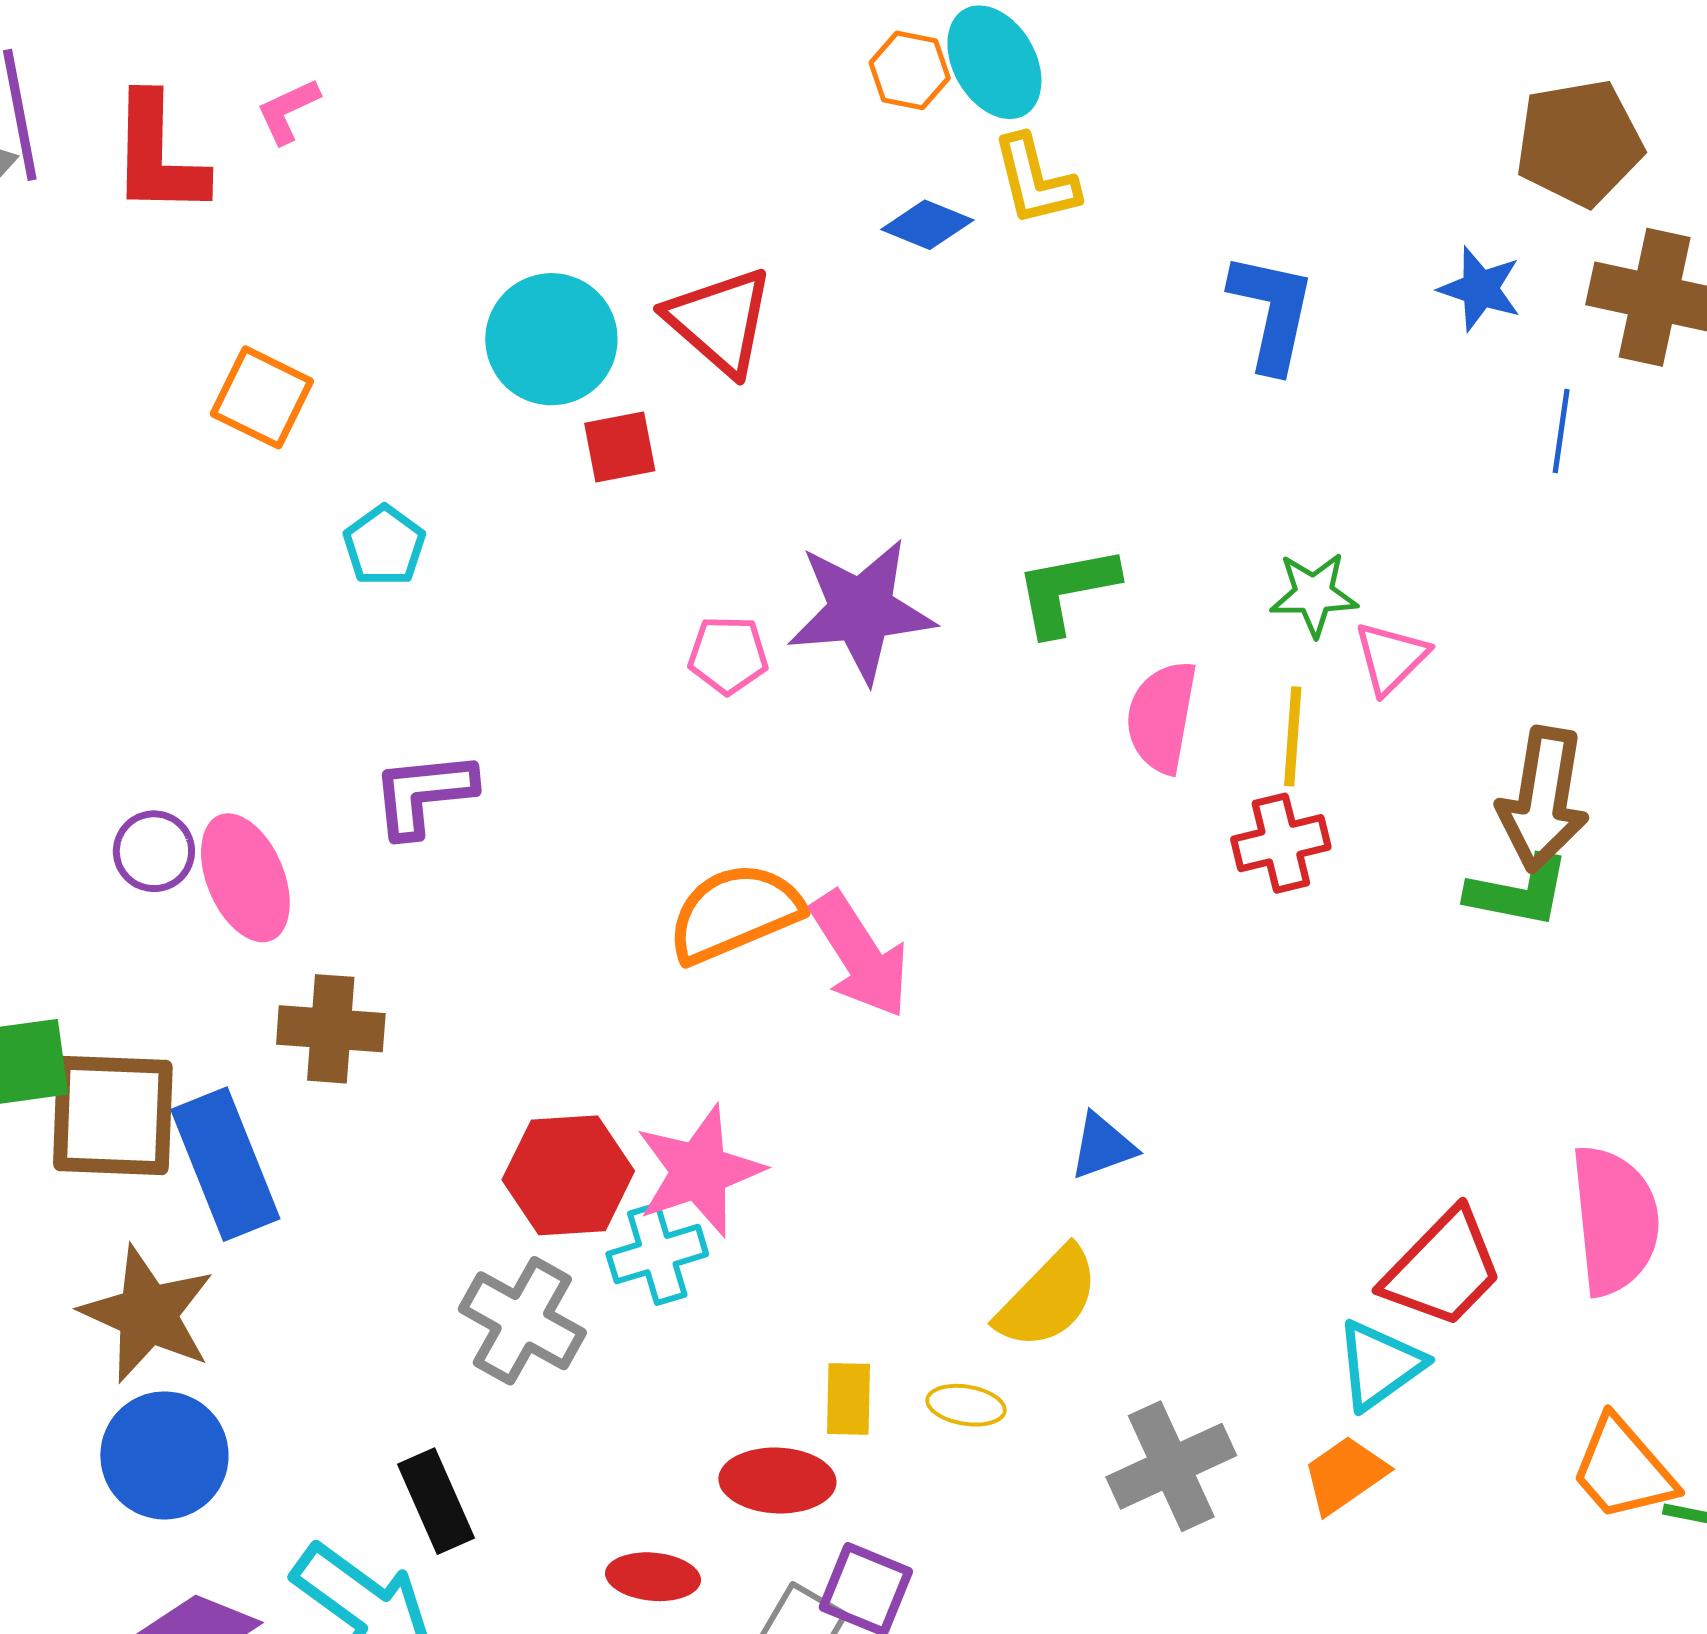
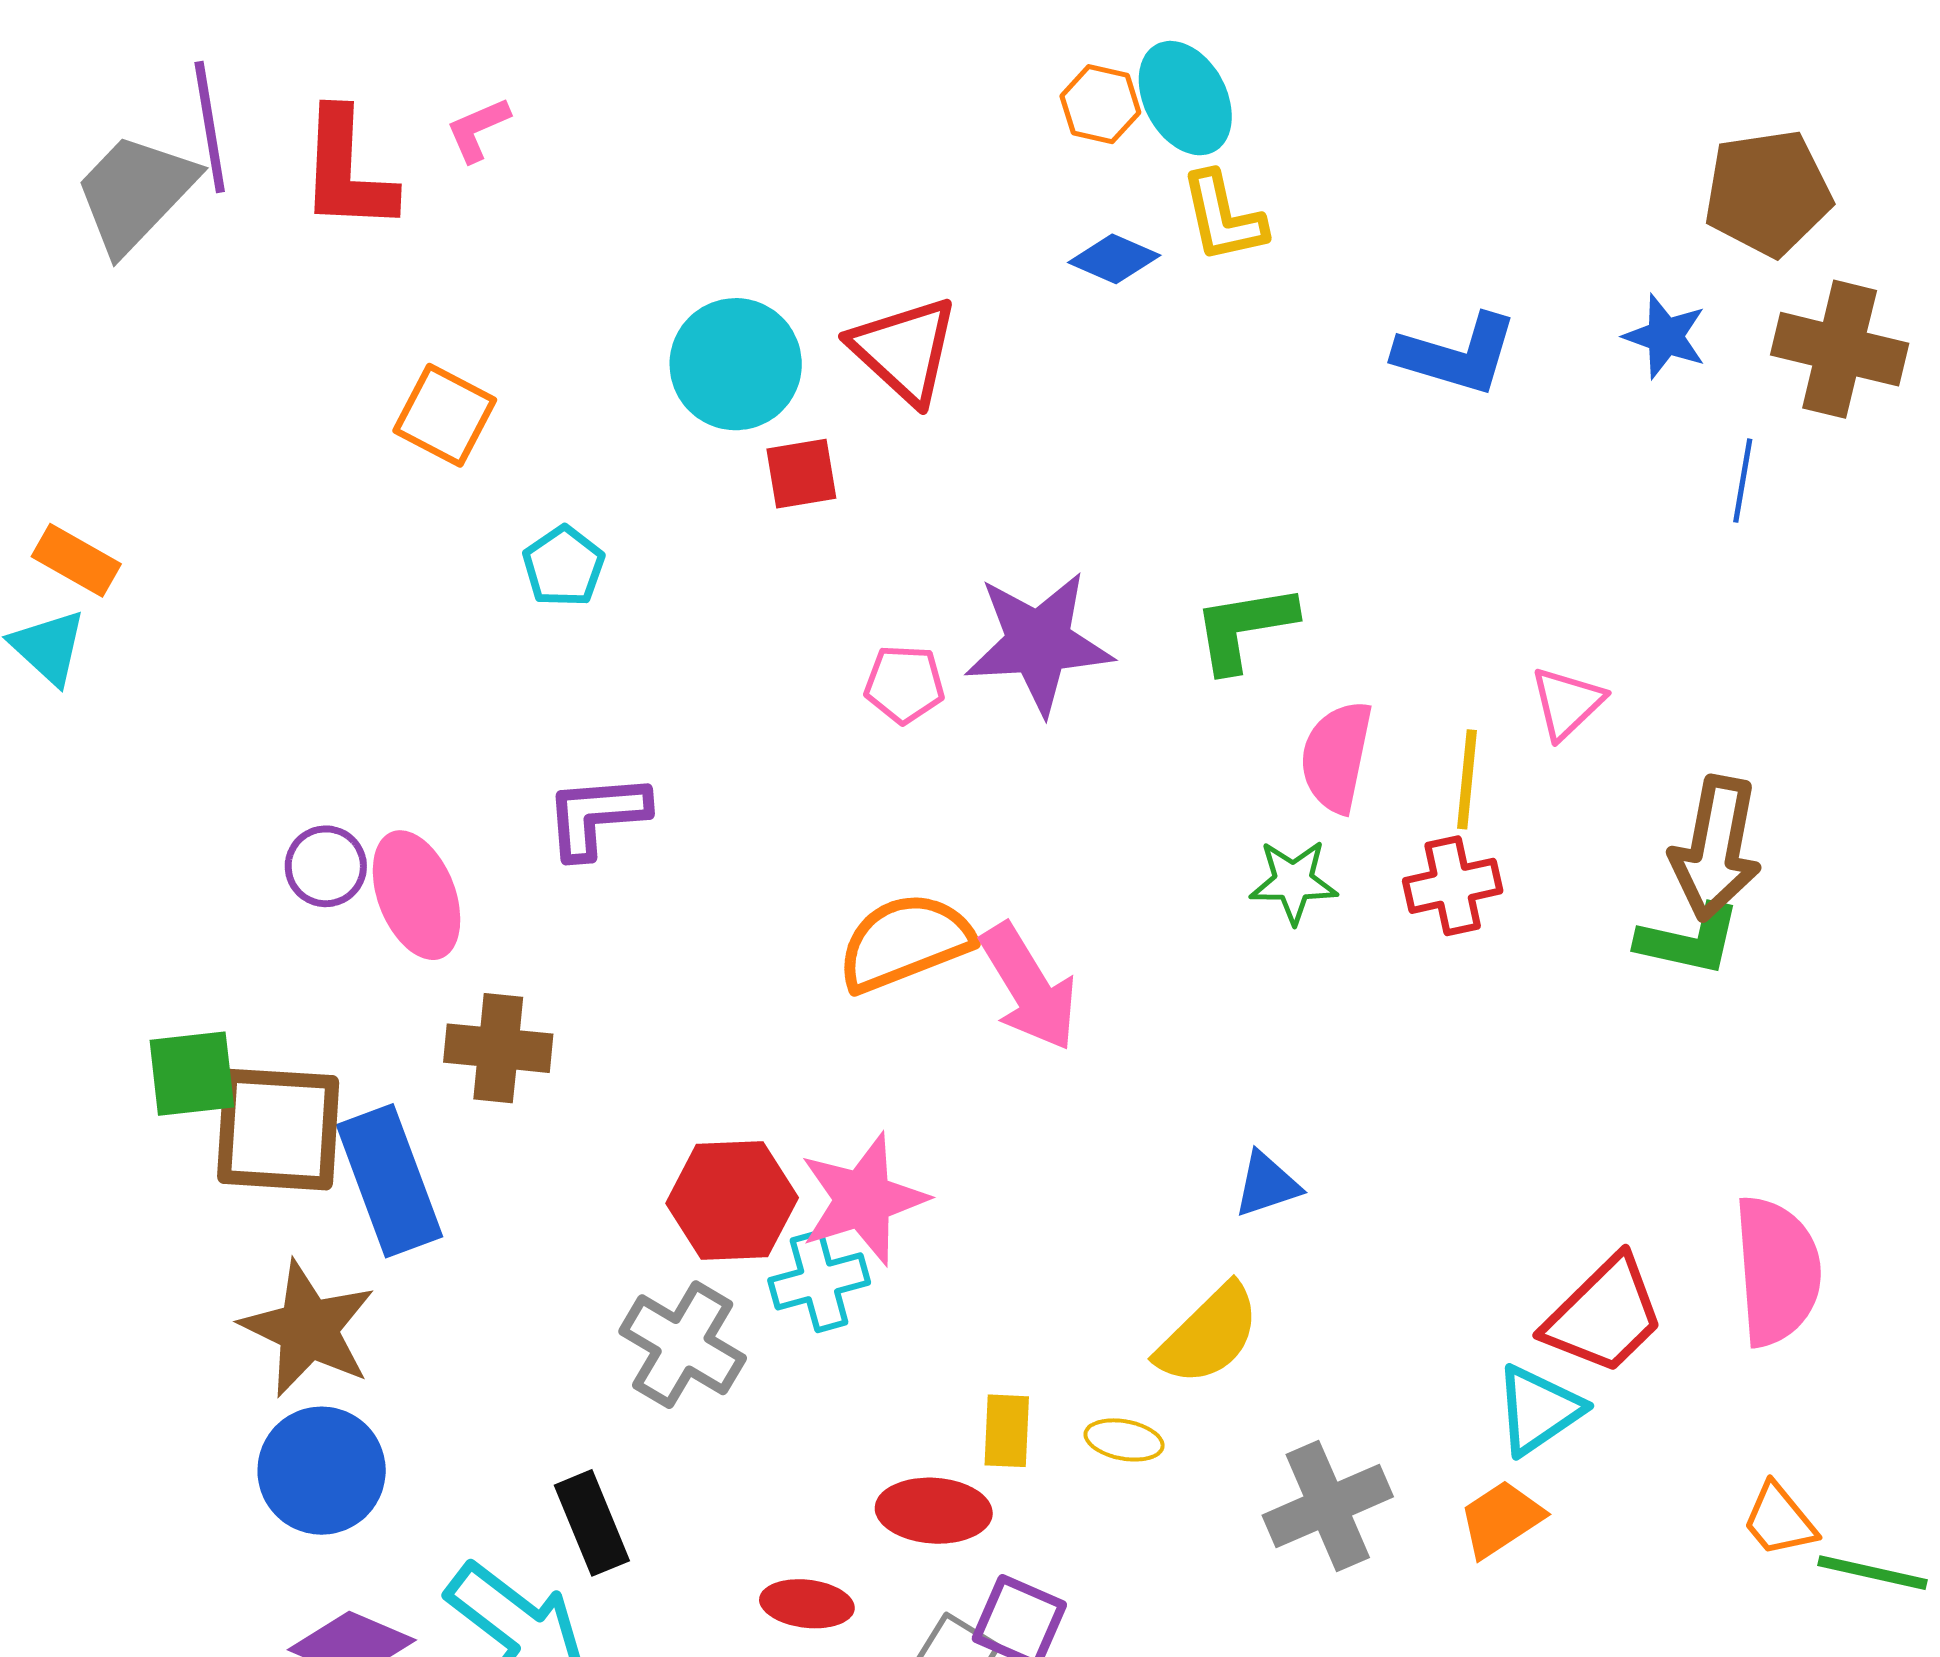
blue L-shape: (1272, 312) -> (1457, 355), turned 93
green star: (1314, 594) -> (1293, 882), moved
orange trapezoid: (1623, 1469) -> (1779, 1520), size x0.7

